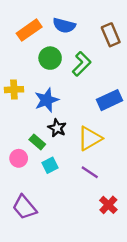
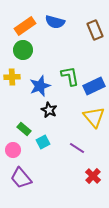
green circle: (50, 58) -> (23, 50), moved
green L-shape: (82, 64) -> (70, 76), moved, turned -55
yellow triangle: (90, 138) -> (94, 117), moved, turned -40
green rectangle: (37, 142) -> (24, 129), moved
pink circle: (19, 158) -> (13, 150), moved

